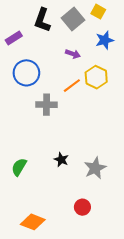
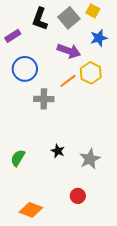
purple arrow: (73, 54) -> (69, 51), size x1.6

